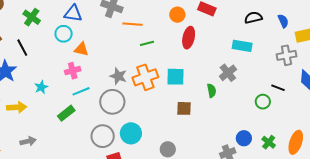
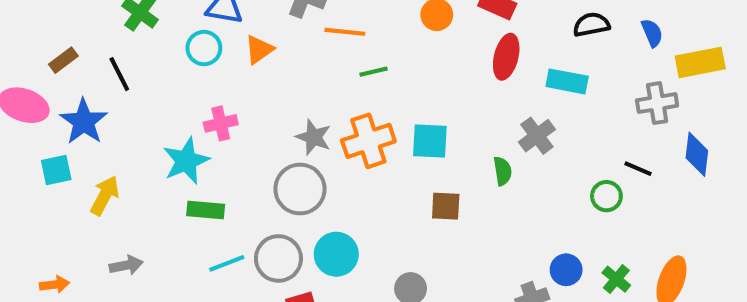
red ellipse: (189, 38) -> (506, 57), moved
orange triangle: (81, 49) -> (259, 50), moved, turned -49
cyan star: (41, 87) -> (186, 161), moved, size x1.6
cyan line: (81, 91) -> (227, 263), moved
yellow arrow: (17, 107) -> (105, 195), turned -60
green rectangle: (66, 113) -> (206, 210), turned 42

